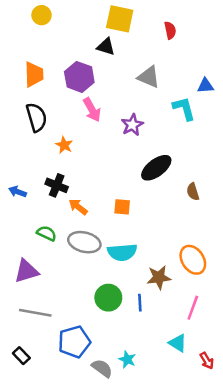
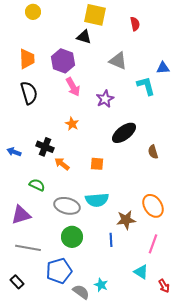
orange star: (64, 145) -> (72, 124), moved
gray ellipse: (84, 242) -> (67, 206), moved
green circle: (108, 298) -> (72, 237), moved

